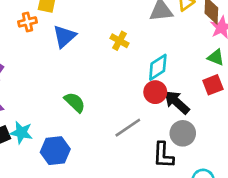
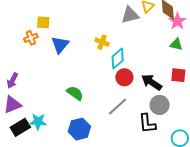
cyan diamond: (158, 67) -> (118, 59), moved
red square: (213, 85) -> (178, 75), moved, turned 35
red circle: (155, 92) -> (124, 77), moved
blue hexagon: (55, 151) -> (79, 129), moved

